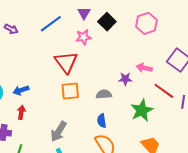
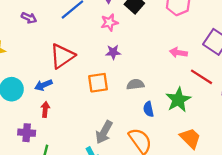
red triangle: (66, 62) -> (62, 56), moved, turned 35
purple star: (125, 79) -> (113, 52), moved
blue semicircle: (102, 121) -> (148, 109), moved
gray arrow: (59, 131) -> (104, 132), moved

